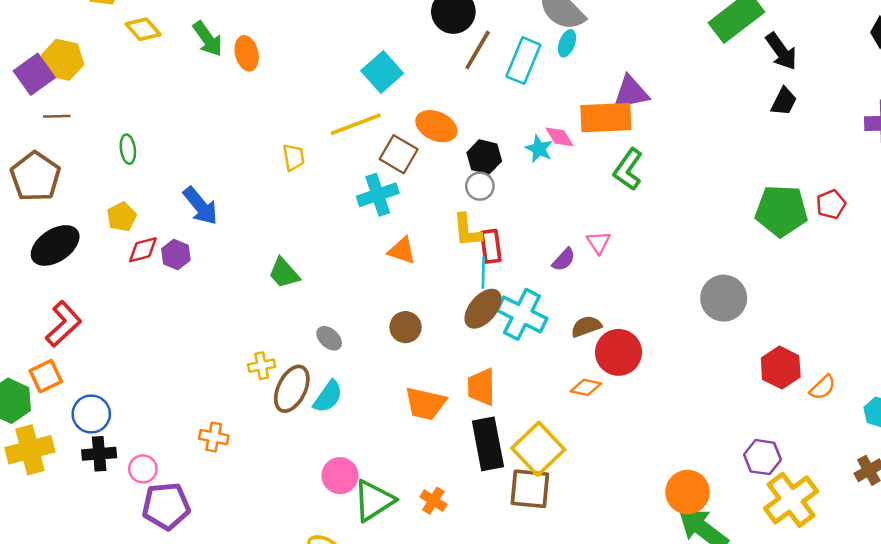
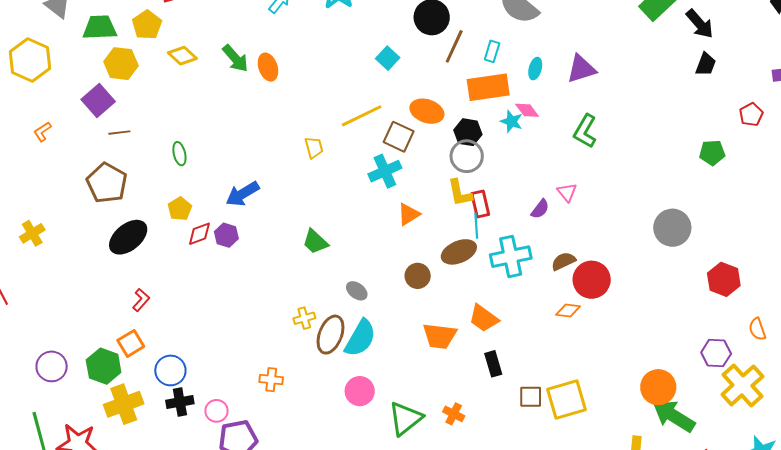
cyan ellipse: (567, 43) -> (535, 69), moved
yellow hexagon: (63, 60) -> (121, 64), moved
cyan rectangle: (523, 61) -> (492, 51), size x0.6
cyan square: (382, 72) -> (388, 58), moved, size x0.7
orange rectangle: (606, 118) -> (488, 87), moved
gray circle: (480, 186) -> (467, 156), size x1.4
red pentagon: (831, 204) -> (751, 115), moved
blue arrow: (200, 206) -> (243, 194), turned 104
green pentagon: (781, 211) -> (712, 153), size x0.6
orange triangle: (402, 251) -> (409, 214), turned -45
brown ellipse: (483, 309) -> (459, 252), moved, turned 32
cyan cross: (522, 314) -> (511, 257), turned -33
red L-shape: (63, 324) -> (141, 300), size x0.6
orange trapezoid: (481, 387) -> (484, 318), turned -48
orange semicircle: (823, 387) -> (757, 329), moved, turned 120
cyan semicircle: (328, 397) -> (360, 338), size x1.4
black rectangle: (488, 444) -> (493, 364), size x0.6
yellow square: (538, 449) -> (567, 400), moved, turned 33
pink circle: (340, 476) -> (360, 391), moved
brown square: (530, 489) -> (531, 397), size x0.7

